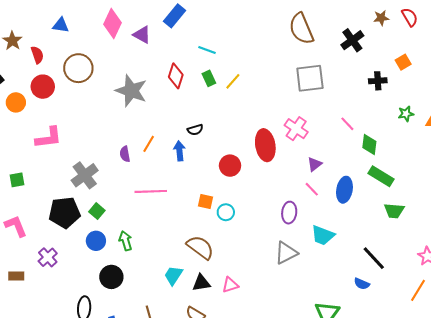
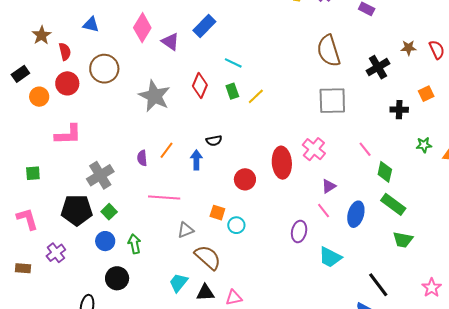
gray triangle: (286, 253) -> (186, 230), moved, size x0.7

